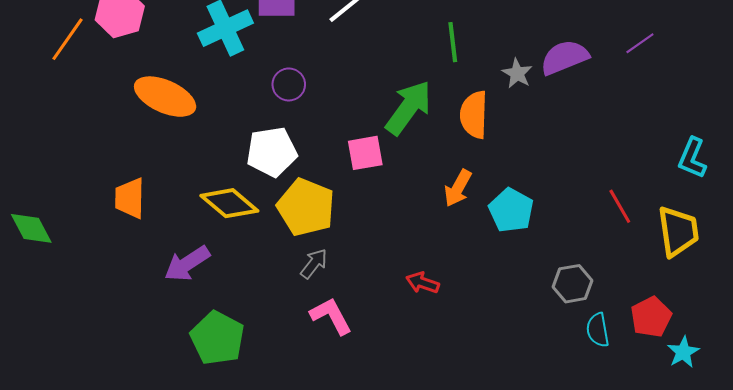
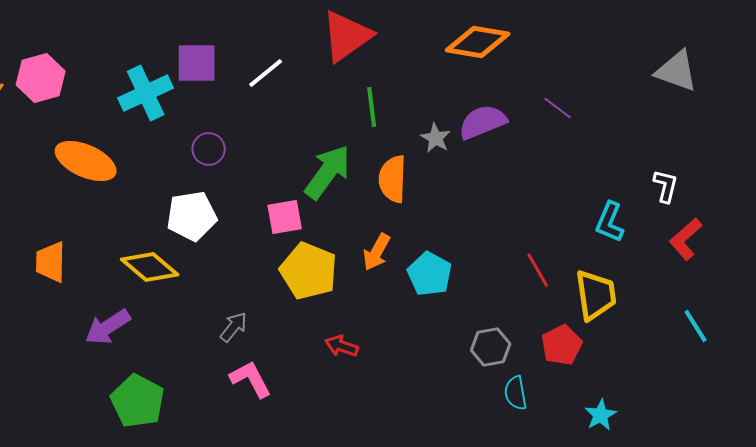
purple line: (640, 43) -> (558, 108), turned 72
yellow pentagon: (306, 207) -> (309, 271), moved
red pentagon: (651, 317) -> (562, 345), moved

